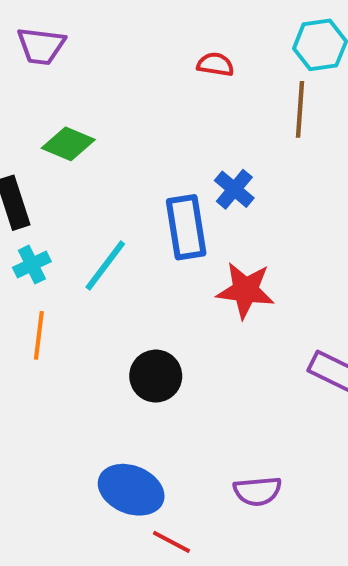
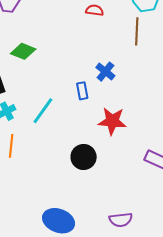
blue rectangle: (186, 227) -> (82, 91), size x0.6
black circle: (156, 376) -> (84, 157), moved

